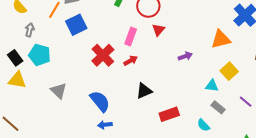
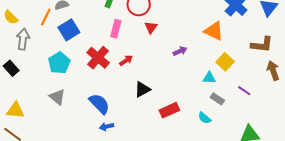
gray arrow: (30, 30) -> (23, 39), size x1.5
pink rectangle: (131, 37) -> (116, 29), moved
orange triangle: (221, 39) -> (214, 31), turned 45
cyan pentagon: (40, 55) -> (59, 63), moved, turned 30
yellow triangle: (17, 80) -> (15, 110), moved

